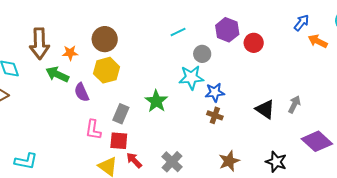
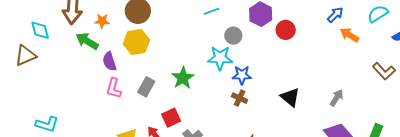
gray arrow: (294, 104) -> (337, 98), moved
pink L-shape: (93, 130) -> (114, 88), moved
red square: (119, 141) -> (171, 118), moved, turned -36

